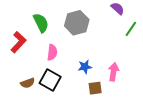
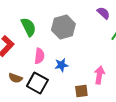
blue star: (85, 67) -> (61, 65), moved
brown semicircle: (28, 83) -> (15, 78), moved, turned 40

